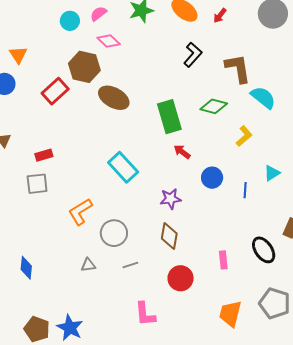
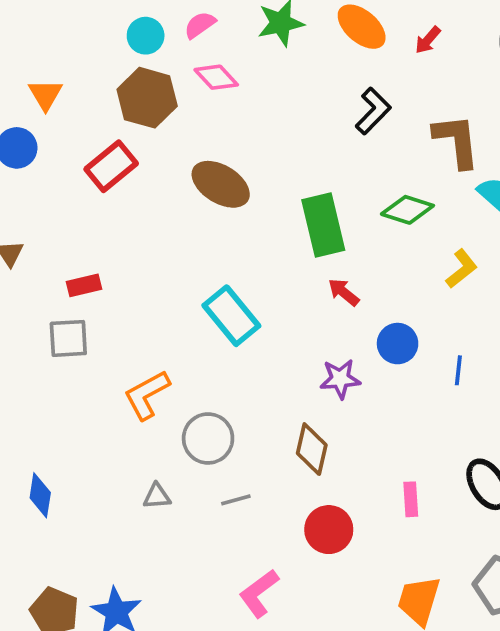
brown hexagon: (84, 67) -> (147, 98), moved
purple star: (171, 199) -> (340, 379), moved
pink L-shape: (145, 314) -> (259, 593), turned 56

